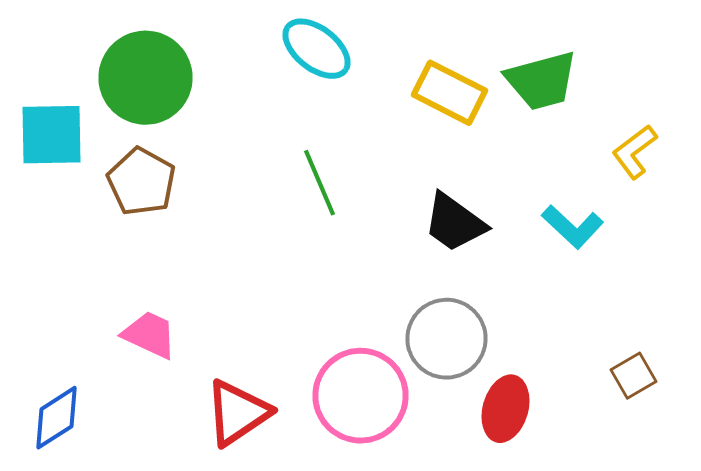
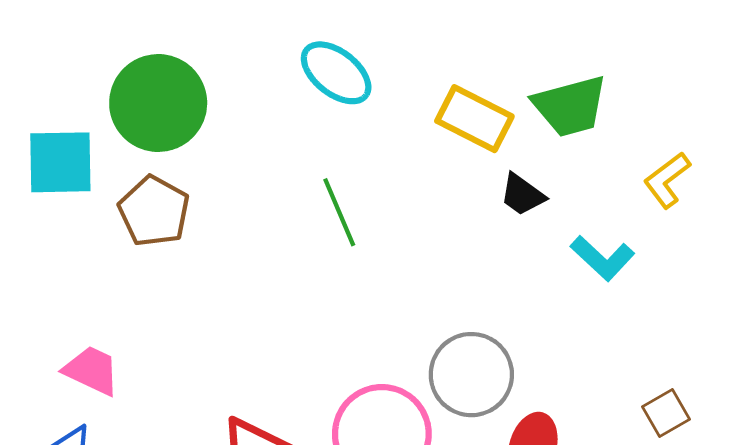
black trapezoid: (454, 223) -> (522, 195), moved, size x0.7
pink trapezoid: (150, 335) -> (92, 370), moved

